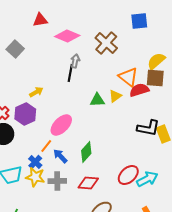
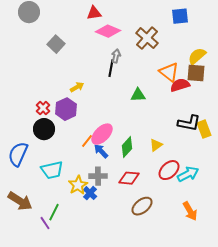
red triangle: (40, 20) -> (94, 13), moved
yellow triangle: (115, 96) -> (156, 145), moved
pink ellipse: (61, 125) -> (102, 134), moved
blue cross: (35, 162) -> (90, 193), moved
yellow star: (35, 177) -> (78, 185), moved, turned 30

